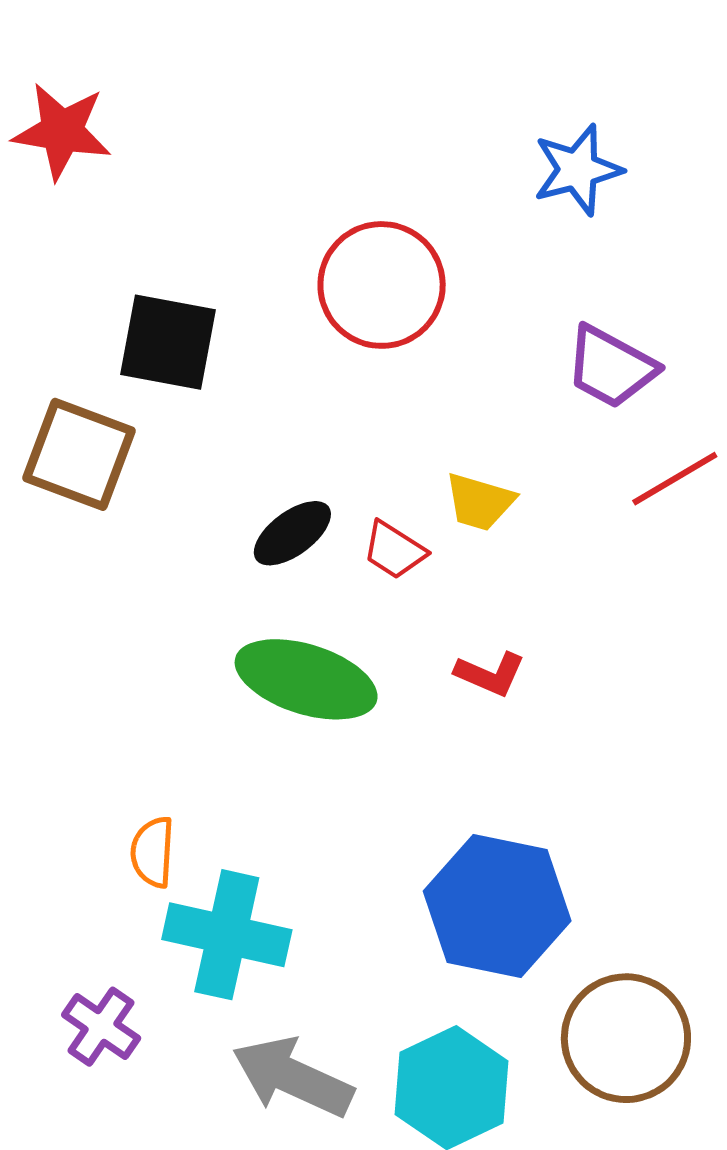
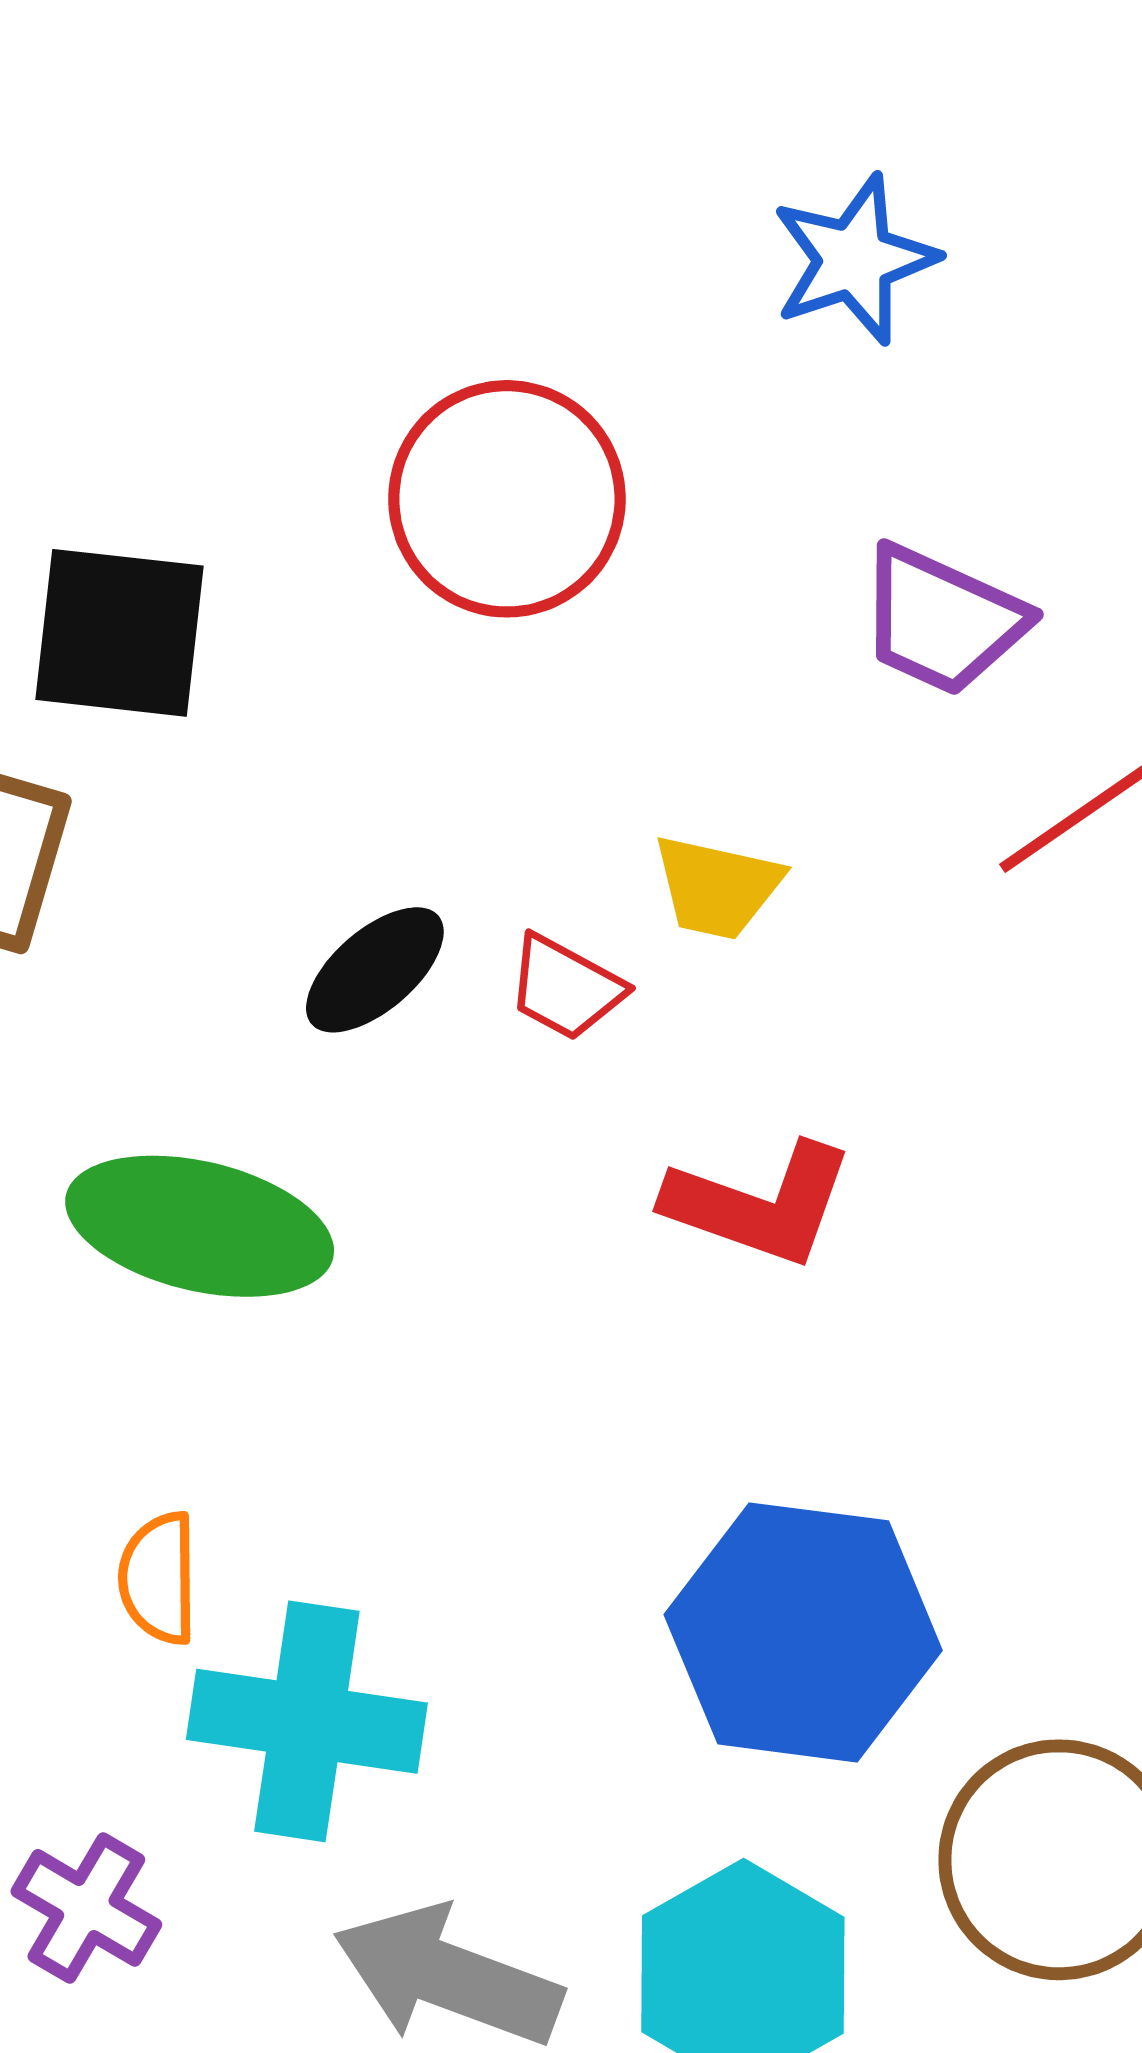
red L-shape: (490, 674) -> (759, 1204), size x1.5
green ellipse: (306, 679) -> (200, 1226), moved

